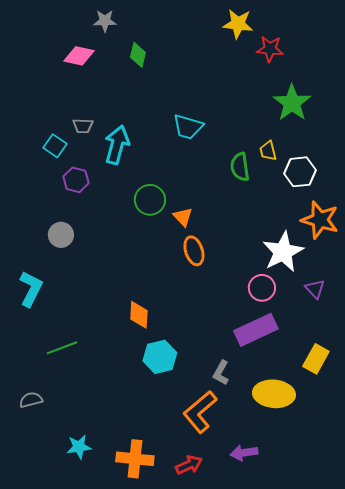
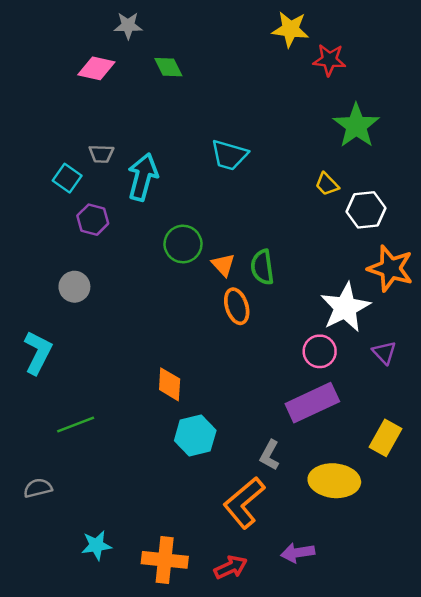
green diamond: (138, 55) -> (168, 67), turned -40
yellow trapezoid: (268, 151) -> (327, 184), turned -30
green semicircle: (240, 167) -> (262, 267), moved

